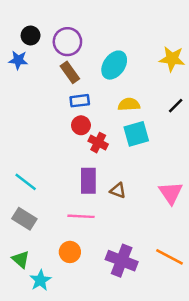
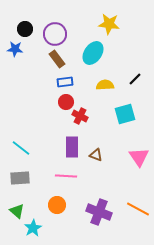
yellow star: (172, 59) -> (109, 24), moved
black line: (176, 106) -> (135, 79), moved
cyan square: (136, 134) -> (125, 114), moved
gray rectangle: (24, 219) -> (20, 178), turned -36

